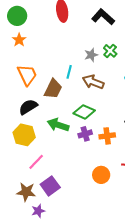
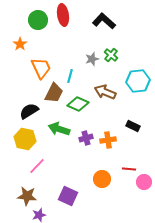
green circle: (17, 16) -> (38, 20), moved
orange trapezoid: (27, 75) -> (41, 68), moved
brown arrow: (93, 82) -> (105, 92), moved
green diamond: (84, 112) -> (78, 104), moved
purple square: (50, 186) -> (68, 196), moved, turned -30

